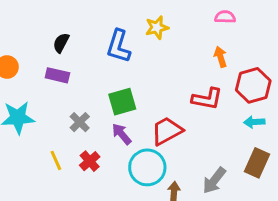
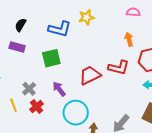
blue L-shape: (119, 46) -> (60, 29), turned -95
green square: (122, 102) -> (51, 58), moved
gray cross: (80, 122) -> (29, 89), moved
red trapezoid: (167, 131) -> (90, 75), moved

